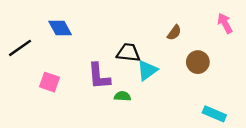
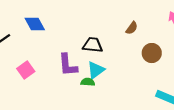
cyan triangle: (147, 70) -> (96, 70), moved
pink square: (49, 82) -> (26, 70), turned 36

